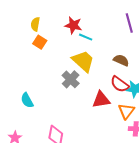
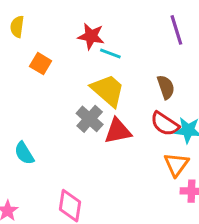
yellow semicircle: (35, 24) -> (17, 27), moved
brown semicircle: (121, 60) -> (166, 87), turned 49
red triangle: (101, 100) -> (118, 131), moved

